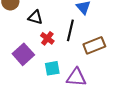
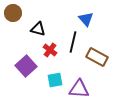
brown rectangle: (94, 45) -> (97, 57), turned 50

